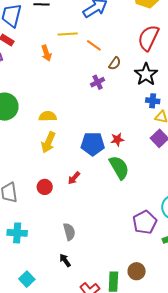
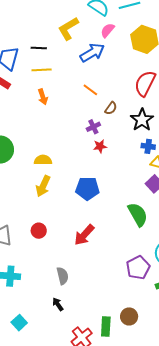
yellow line: (68, 34) -> (42, 70), moved
red star: (117, 139) -> (100, 146), moved
green semicircle: (119, 167) -> (138, 214), moved
red arrow: (74, 178) -> (84, 235), moved, size x1.6

